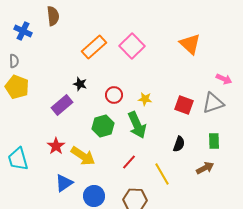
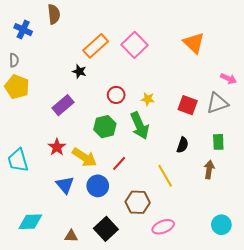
black star: (80, 84) -> (79, 71), moved
red line: (129, 162) -> (119, 163), moved
brown arrow: (205, 168) -> (209, 170), turned -54
blue triangle: (64, 183) -> (65, 185), turned -36
blue circle: (94, 196) -> (98, 186), moved

